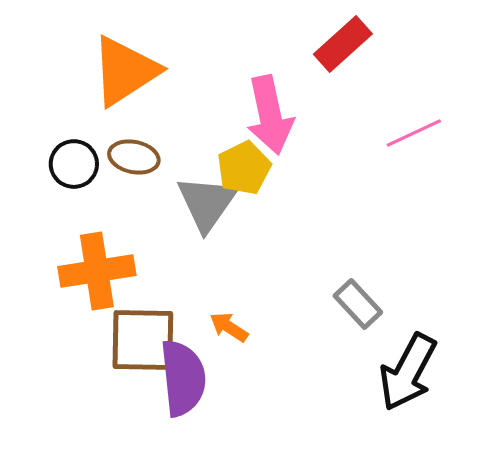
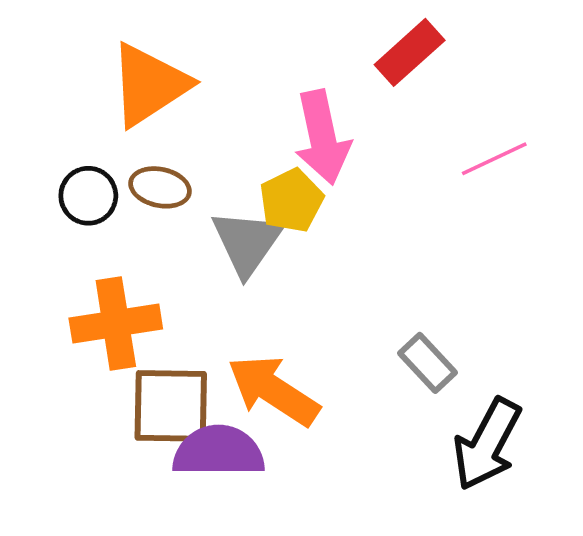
orange arrow: (229, 327) -> (273, 390), size x2.0
purple semicircle: (183, 378) -> (218, 451), turned -84

